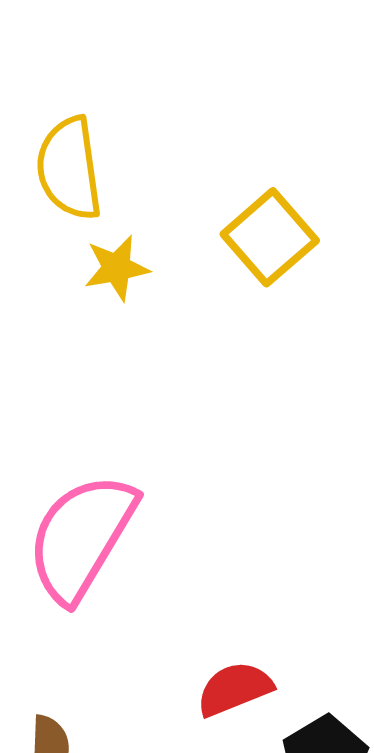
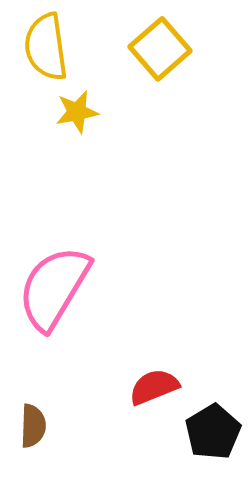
yellow square: (270, 237) -> (160, 49), moved

